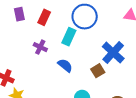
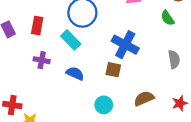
cyan rectangle: (69, 37) -> (71, 40), turned -54
brown square: (98, 71) -> (113, 70), turned -32

